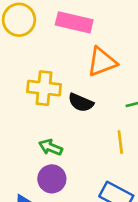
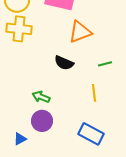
yellow cross: (44, 88) -> (19, 29), moved

